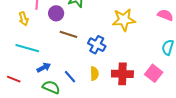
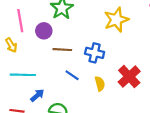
blue arrow: (44, 67) -> (37, 95), moved
red cross: (122, 74) -> (129, 77), turned -30
blue line: (70, 77) -> (72, 75), moved

